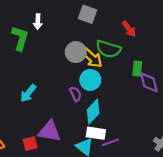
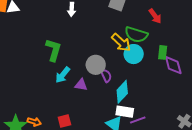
green L-shape: (20, 38) -> (54, 50), moved
gray circle: (76, 52) -> (96, 65), moved
cyan circle: (90, 80) -> (134, 54), moved
purple triangle: (49, 131) -> (81, 85), moved, size x0.6

